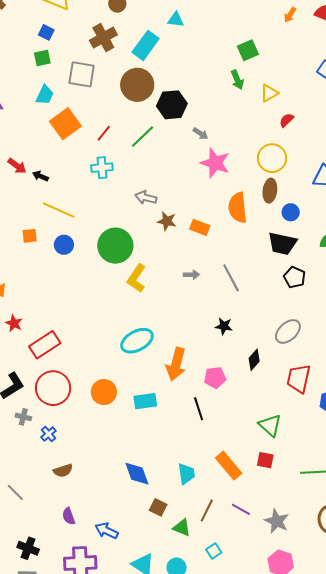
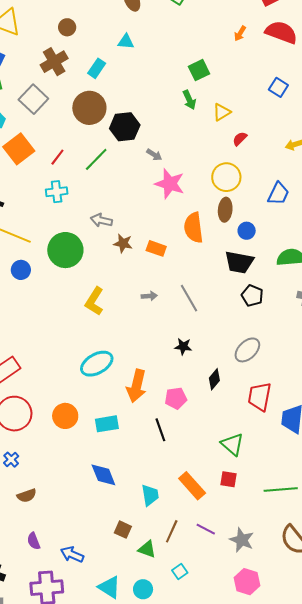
cyan rectangle: (146, 45) -> (97, 68), size x0.7
gray square: (82, 74) -> (33, 99), turned 36
green circle: (115, 246) -> (65, 250), moved
blue diamond: (137, 474) -> (103, 475), moved

